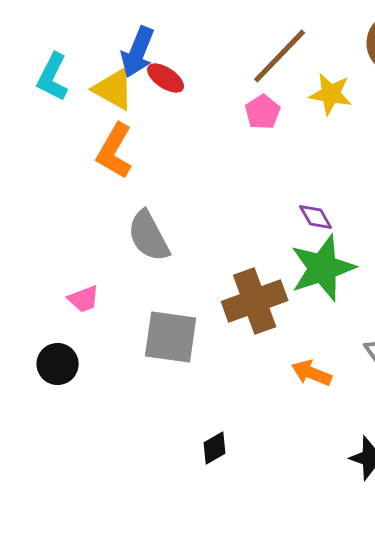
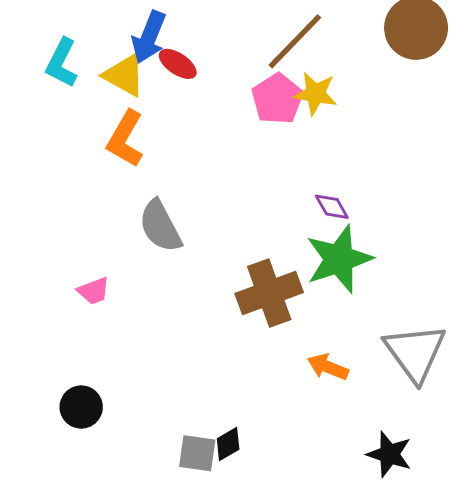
yellow star: (331, 94) -> (315, 94), moved
pink pentagon: (263, 112) -> (277, 99), size x1.4
gray square: (171, 337) -> (197, 453), moved, size x0.7
black circle: (58, 364) -> (81, 407), moved

